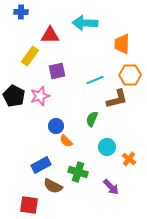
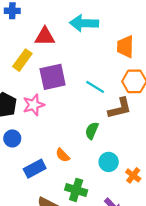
purple square: (57, 71) -> (53, 77), size x1.4
cyan line: (95, 80) -> (95, 87), turned 54
blue circle: (56, 126) -> (12, 138), moved
blue rectangle: (41, 165) -> (35, 169), moved

